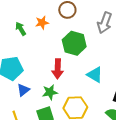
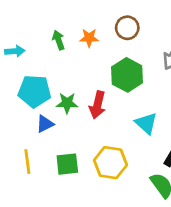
green star: (50, 92) -> (67, 103), moved

